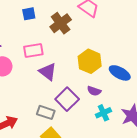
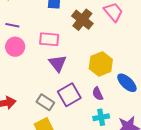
brown cross: (61, 23) -> (82, 20), turned -30
purple semicircle: (94, 91) -> (98, 94), turned 32

